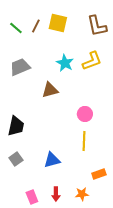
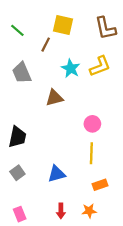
brown line: (36, 26) -> (46, 45), moved
gray trapezoid: (20, 67) -> (22, 73), turned -90
orange rectangle: (99, 174) -> (100, 185), moved
pink rectangle: (32, 197) -> (20, 214), moved

